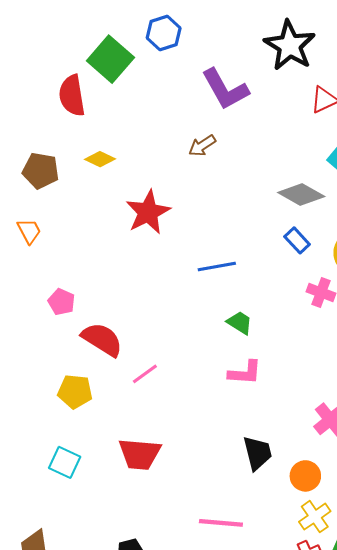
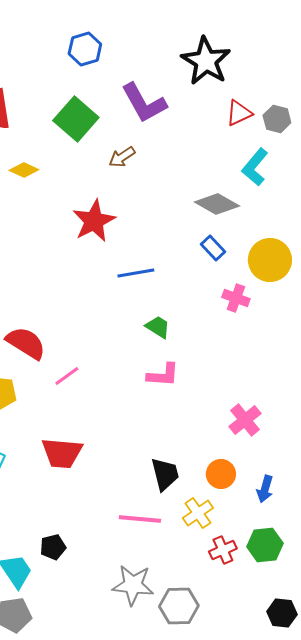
green square: (110, 59) -> (76, 119), moved
red star: (148, 212) -> (94, 221), moved
black trapezoid: (257, 453) -> (165, 474), moved
yellow cross: (315, 517) -> (198, 513), moved

